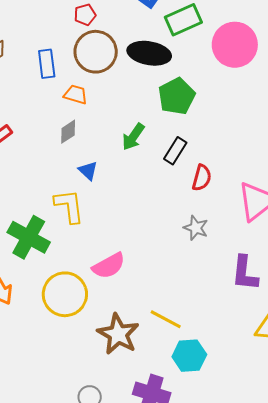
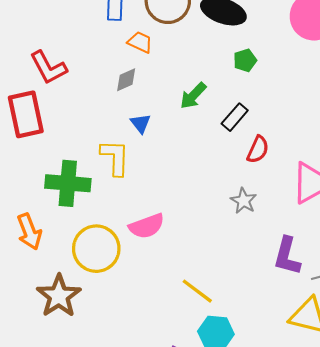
green pentagon: (177, 96) -> (245, 60), size x0.6
green cross: (29, 237) -> (68, 183), turned -33
brown star: (118, 334) -> (59, 296), moved

